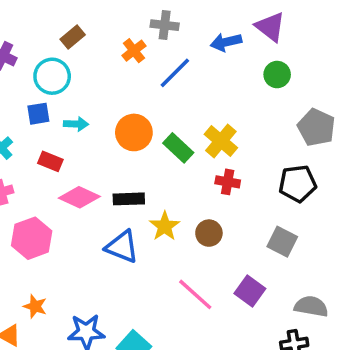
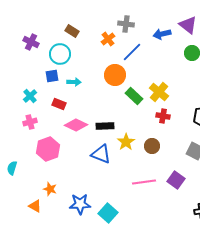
brown rectangle: (73, 37) -> (72, 31), turned 72
orange circle: (134, 132) -> (115, 75), moved
pink line: (195, 294) -> (144, 182), turned -50

